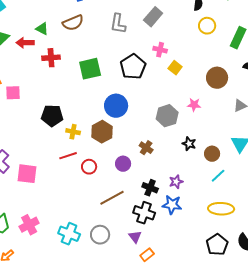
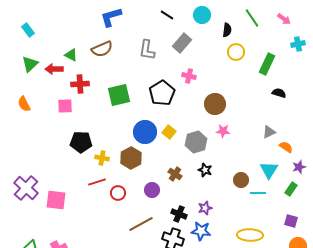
yellow square: (175, 68) -> (169, 132), moved
brown circle: (217, 78) -> (215, 104), moved
pink square: (13, 93) -> (65, 106), moved
black star: (189, 144) -> (205, 170), moved
cyan line: (218, 176) -> (258, 193), moved, turned 42

